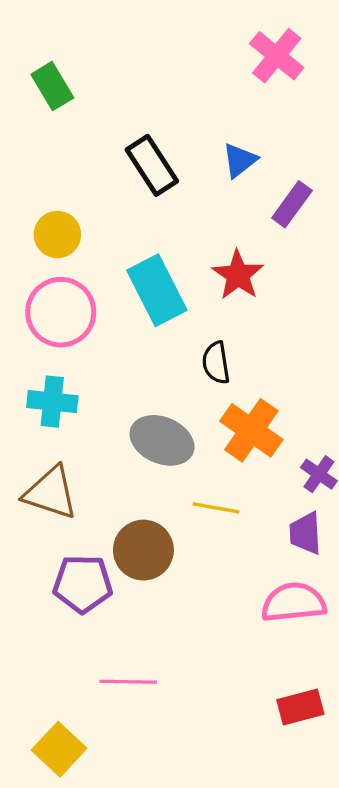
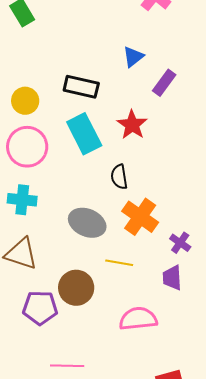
black rectangle: (152, 165) -> (81, 87), moved, turned -44
pink semicircle: (294, 602) -> (138, 319), moved

